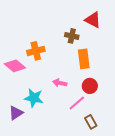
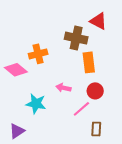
brown cross: (72, 36) -> (76, 38), size x1.5
purple triangle: (16, 113) -> (17, 131), moved
brown rectangle: (91, 122) -> (96, 129), turned 32

